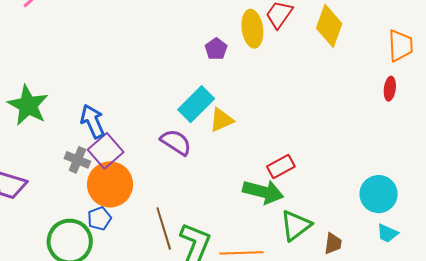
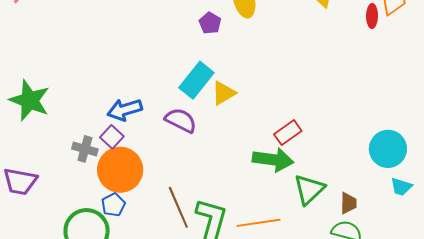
red ellipse: (390, 89) -> (372, 16), moved
blue arrow: (93, 121) -> (125, 110), moved, turned -76
purple square: (106, 151) -> (112, 137), size x0.7

